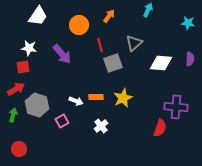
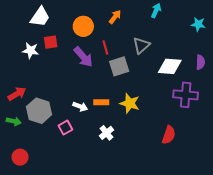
purple arrow: (62, 54) -> (83, 57), moved
red square: (23, 67) -> (51, 42), moved
yellow star: (123, 98) -> (130, 103), turned -30
purple cross: (176, 107) -> (186, 95), moved
green arrow: (13, 115) -> (14, 121), turned 88

